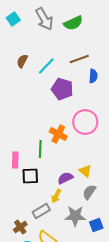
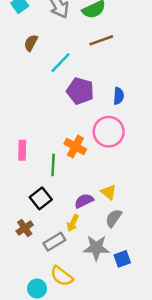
brown line: (79, 59) -> (101, 40), moved
brown semicircle: (22, 61) -> (31, 43), moved
blue semicircle: (93, 76) -> (119, 96), moved
pink rectangle: (15, 160) -> (22, 150), moved
black square: (30, 176) -> (41, 198), turned -36
brown cross: (20, 227) -> (25, 228), moved

